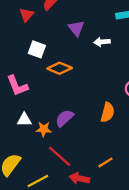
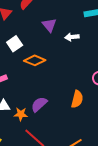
white square: (37, 49) -> (15, 44), turned 35

